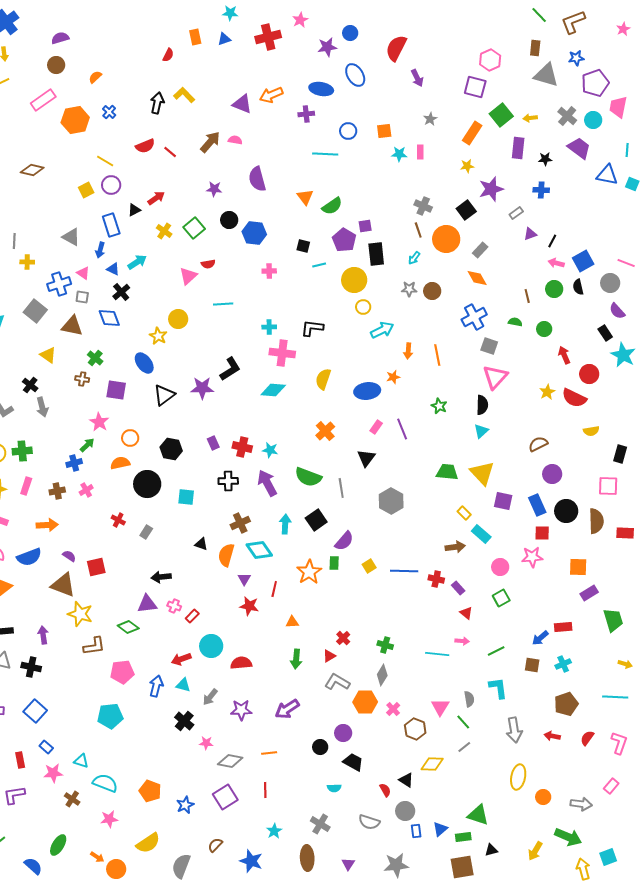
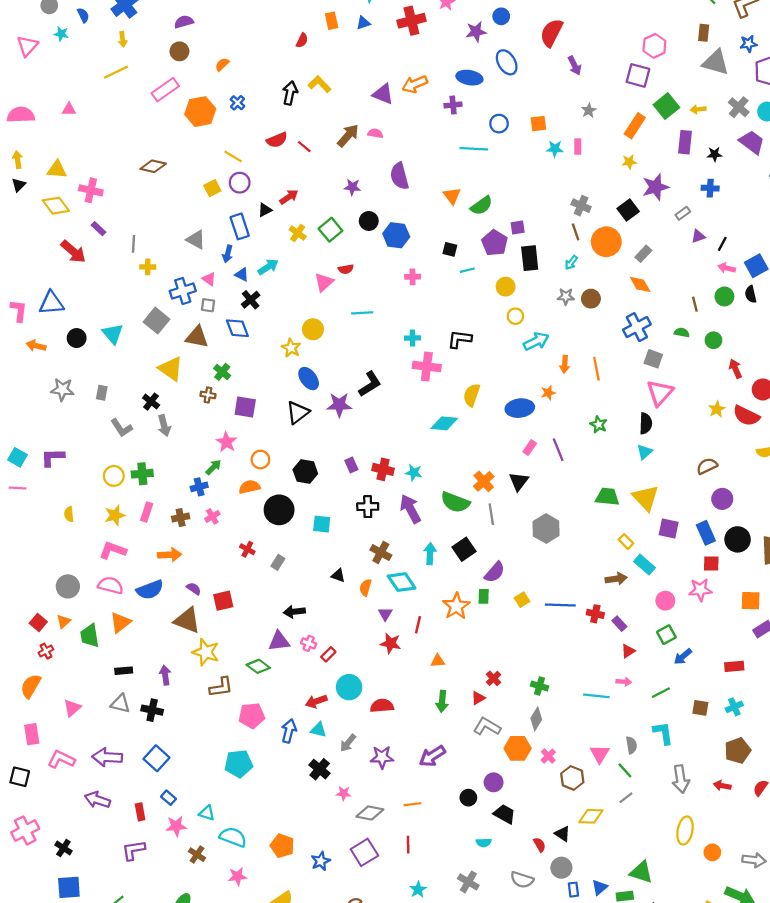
yellow circle: (354, 280) -> (506, 287), size x0.7
yellow triangle: (48, 355) -> (171, 369), size x1.4
blue ellipse: (144, 363) -> (309, 379), moved
cyan diamond: (273, 390) -> (444, 423), moved
orange cross: (325, 431) -> (484, 481), moved
brown cross: (240, 523) -> (381, 553), turned -36
orange semicircle: (226, 555) -> (365, 588), size x0.7
red triangle: (466, 613) -> (628, 651), turned 48
blue arrow: (540, 638) -> (683, 656), moved

